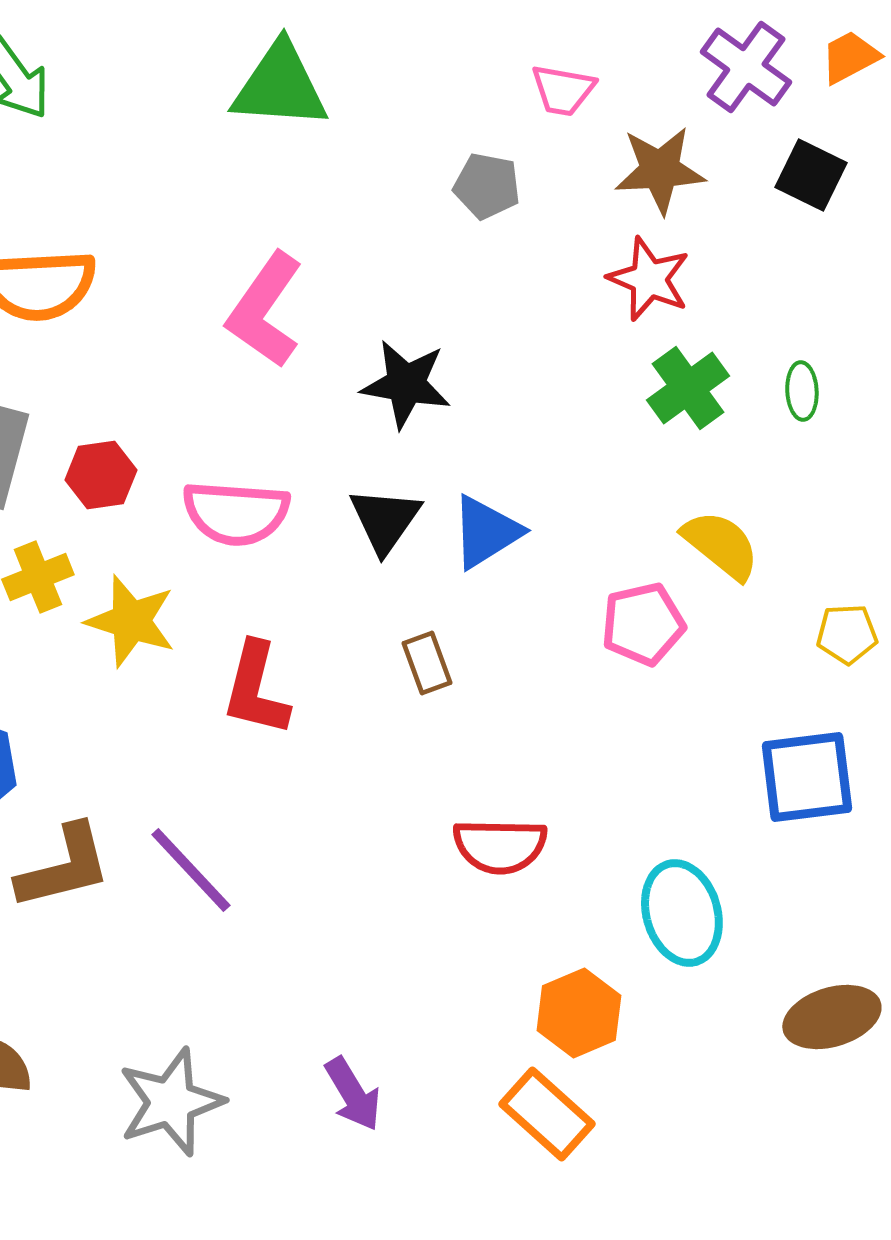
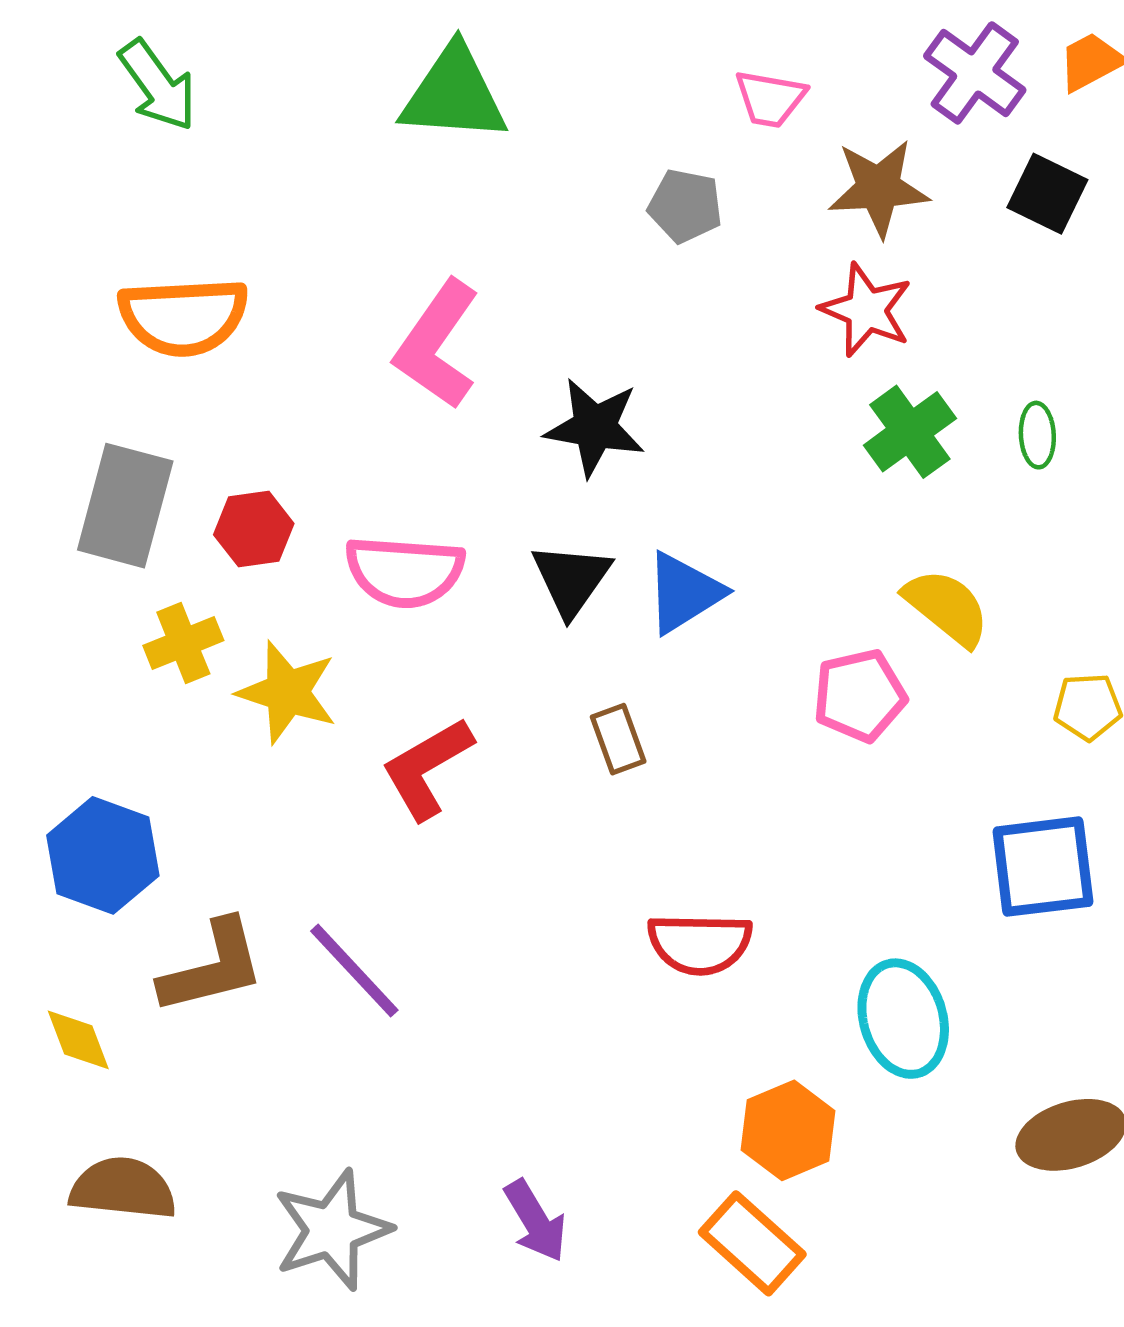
red L-shape: (256, 689) -> (427, 768), turned 46

